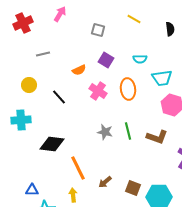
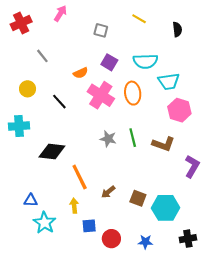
gray line: (43, 54) -> (42, 56), turned 64
cyan semicircle: (140, 59) -> (145, 61), size x1.6
pink cross: (98, 91) -> (101, 95), size x1.4

